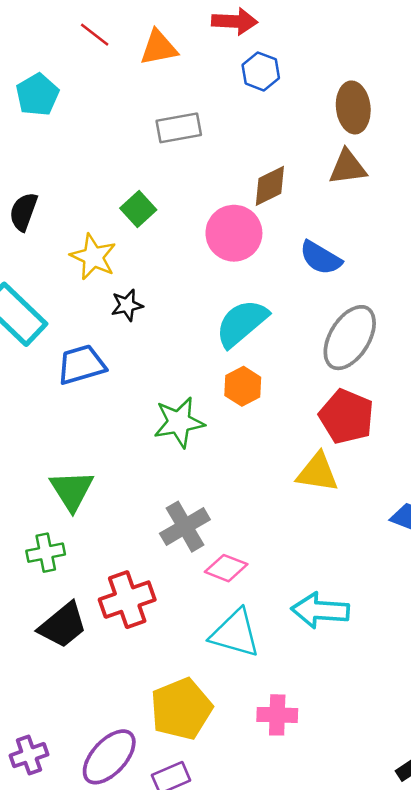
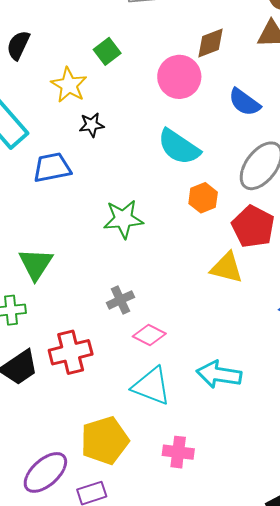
cyan semicircle: (242, 323) -> (179, 147), turned -111
orange hexagon: (243, 386) -> (203, 198), moved
gray cross: (185, 527) -> (120, 300), size x0.7

